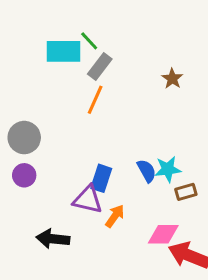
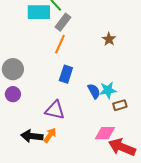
brown star: (172, 79) -> (109, 39), moved
blue rectangle: (101, 178) -> (66, 74), moved
orange arrow: (115, 216) -> (50, 135), moved

